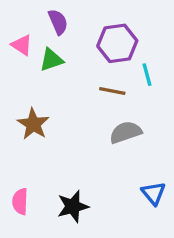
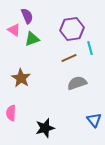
purple semicircle: (58, 22) -> (27, 16), moved
brown line: (112, 91) -> (69, 58), turned -35
pink semicircle: (20, 201) -> (11, 113), moved

